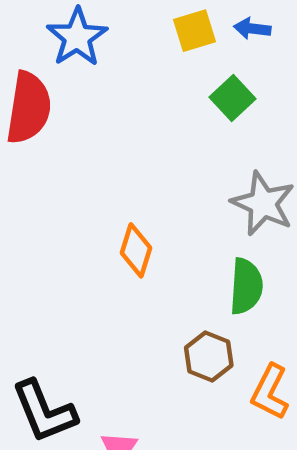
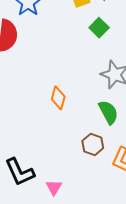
green semicircle: (246, 286) -> (108, 112), turned -30

